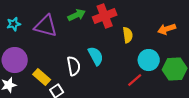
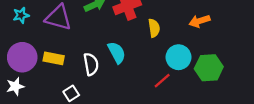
yellow rectangle: (42, 77) -> (54, 58), moved, turned -30

